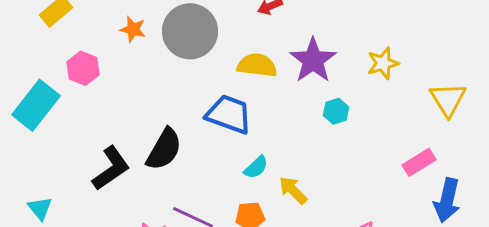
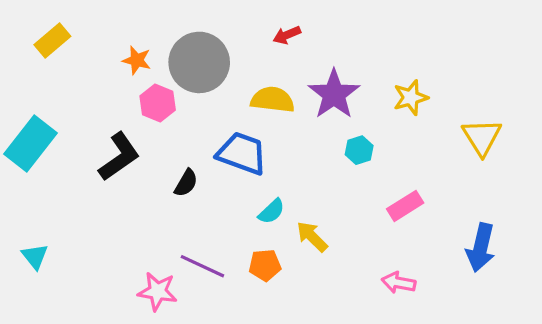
pink hexagon: (83, 68) -> (158, 103), moved
black semicircle: (164, 149) -> (186, 183), moved, size x0.6
pink rectangle: (419, 162) -> (405, 206), moved
black L-shape: (111, 168) -> (119, 157), moved

